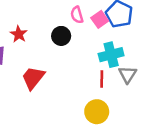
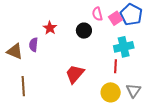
gray triangle: (128, 75) -> (134, 90), moved
red trapezoid: (33, 78) -> (75, 74), moved

